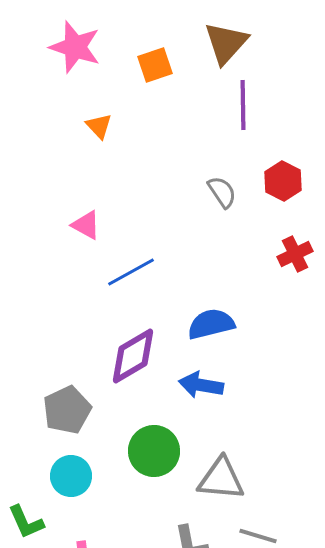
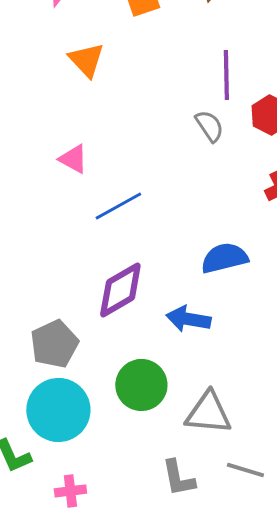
purple line: (243, 105) -> (226, 75), moved
orange triangle: (99, 126) -> (86, 60), size x1.4
blue semicircle: (211, 324) -> (224, 258), moved
cyan circle: (71, 476) -> (58, 410), size x1.5

